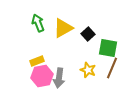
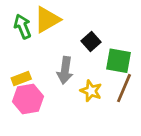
yellow triangle: (63, 28) -> (47, 20), moved
gray arrow: (59, 78) -> (65, 70), moved

